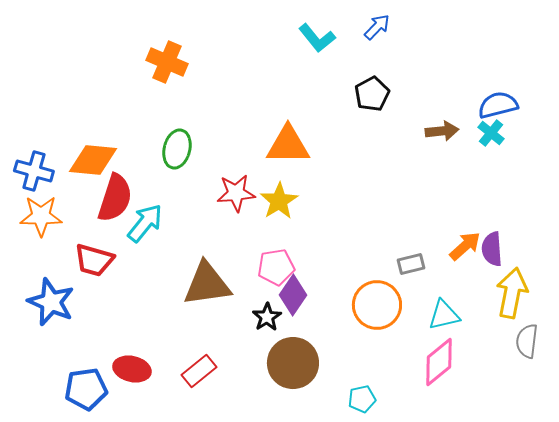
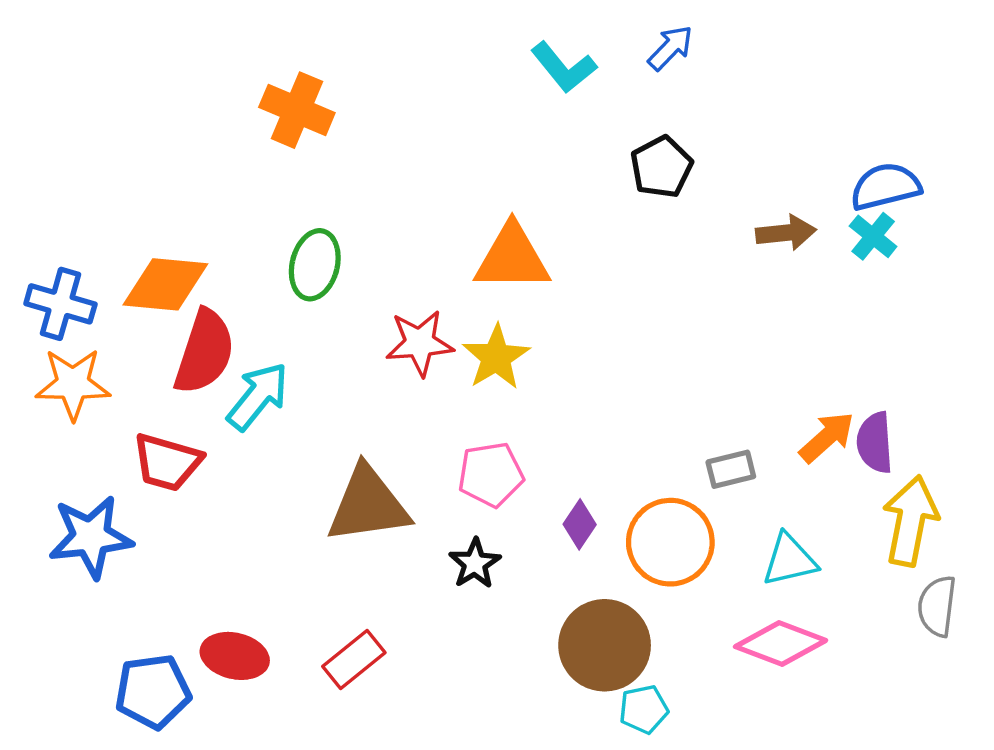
purple diamond: (293, 295) -> (580, 524), moved, size x0.7
blue star: (51, 302) -> (91, 537), turned -30
pink diamond: (439, 362) -> (781, 643), turned 60
brown circle: (293, 363) -> (605, 645), moved

